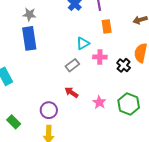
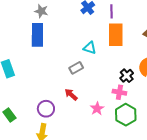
orange rectangle: (107, 26) -> (116, 35), size x1.6
cyan triangle: (83, 43) -> (90, 48), turned 40
pink cross: (100, 57) -> (119, 92), moved

